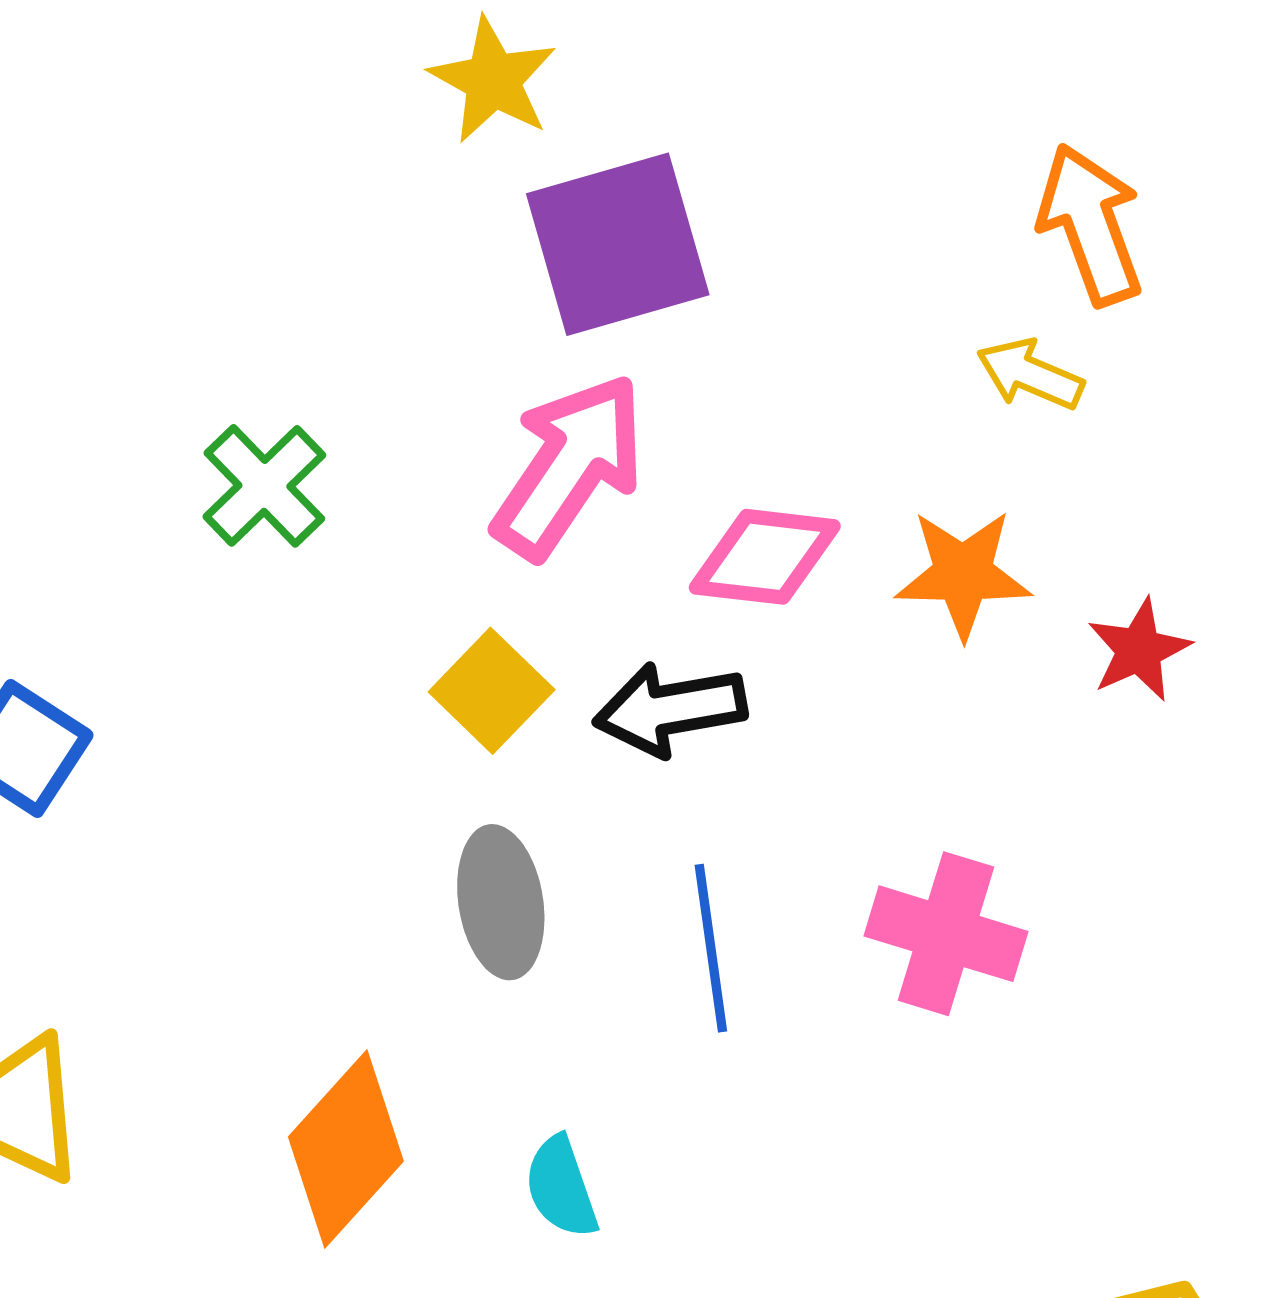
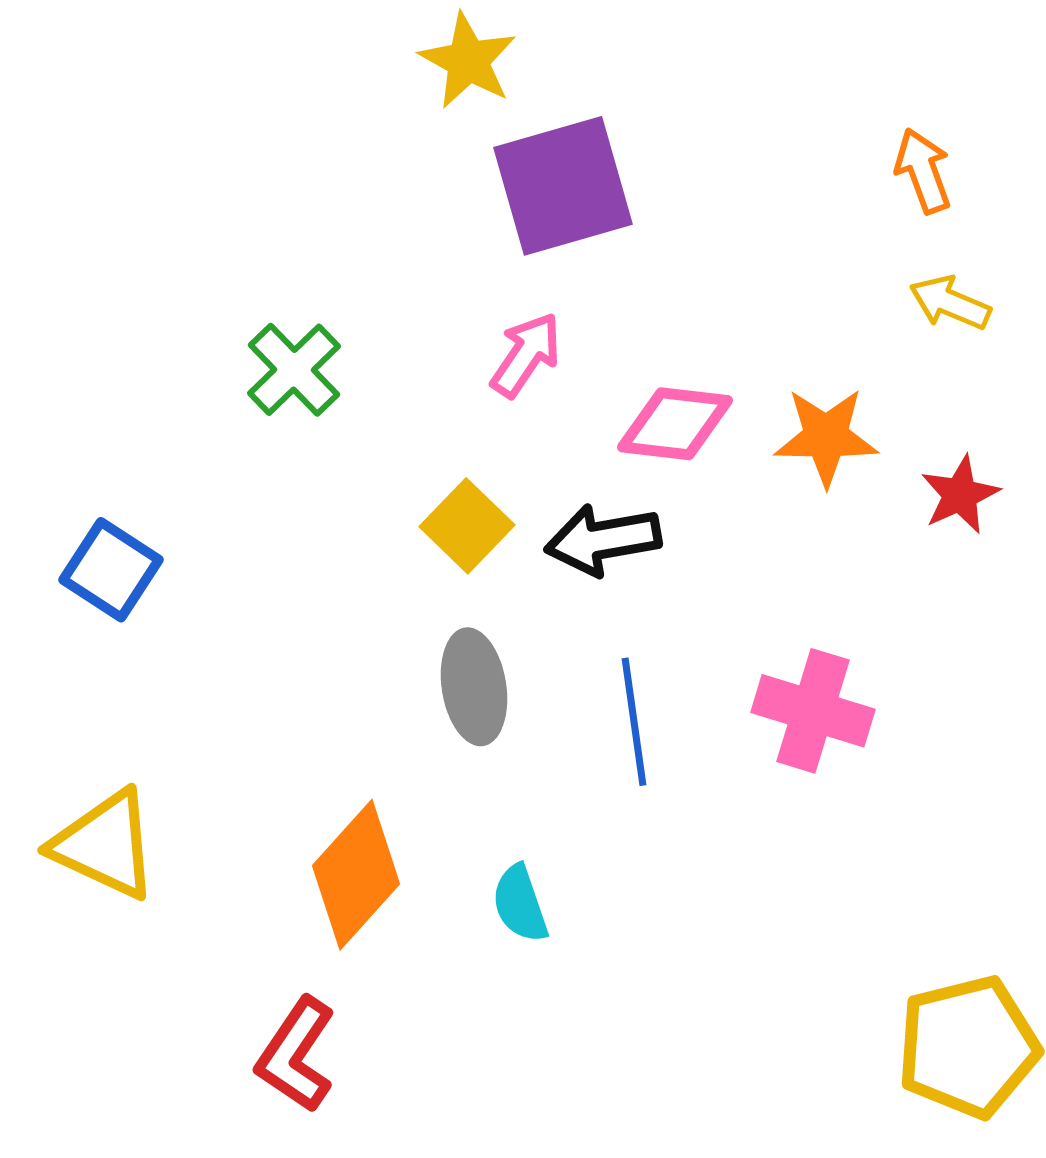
orange arrow: (1090, 225) -> (923, 171), size x0.7
yellow arrow: (1030, 374) -> (950, 303), moved
pink arrow: (569, 466) -> (526, 355), size x0.6

